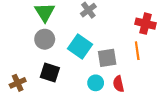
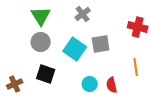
orange line: (137, 51) -> (136, 67), moved
gray square: (107, 58) -> (101, 44), moved

